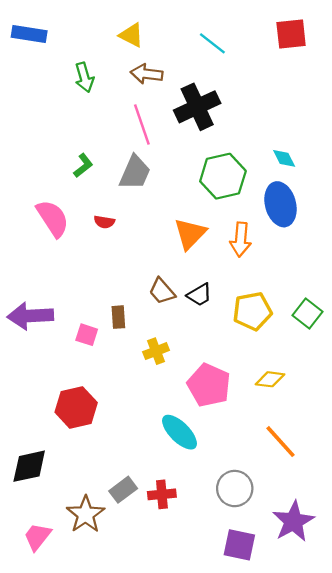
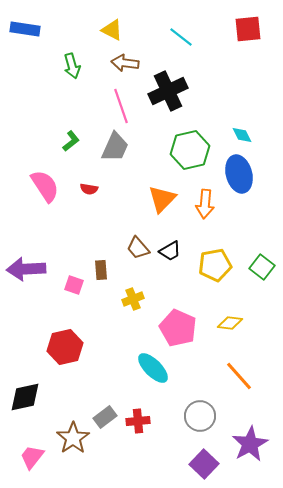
purple square: (239, 545) -> (204, 464), turned 32

